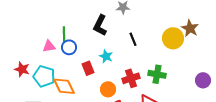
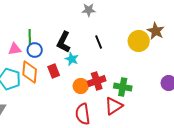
black L-shape: (100, 25) -> (64, 42), moved
green cross: (157, 74) -> (123, 87), moved
orange diamond: (64, 86) -> (30, 72), moved, turned 30
orange circle: (108, 89) -> (81, 86), moved

